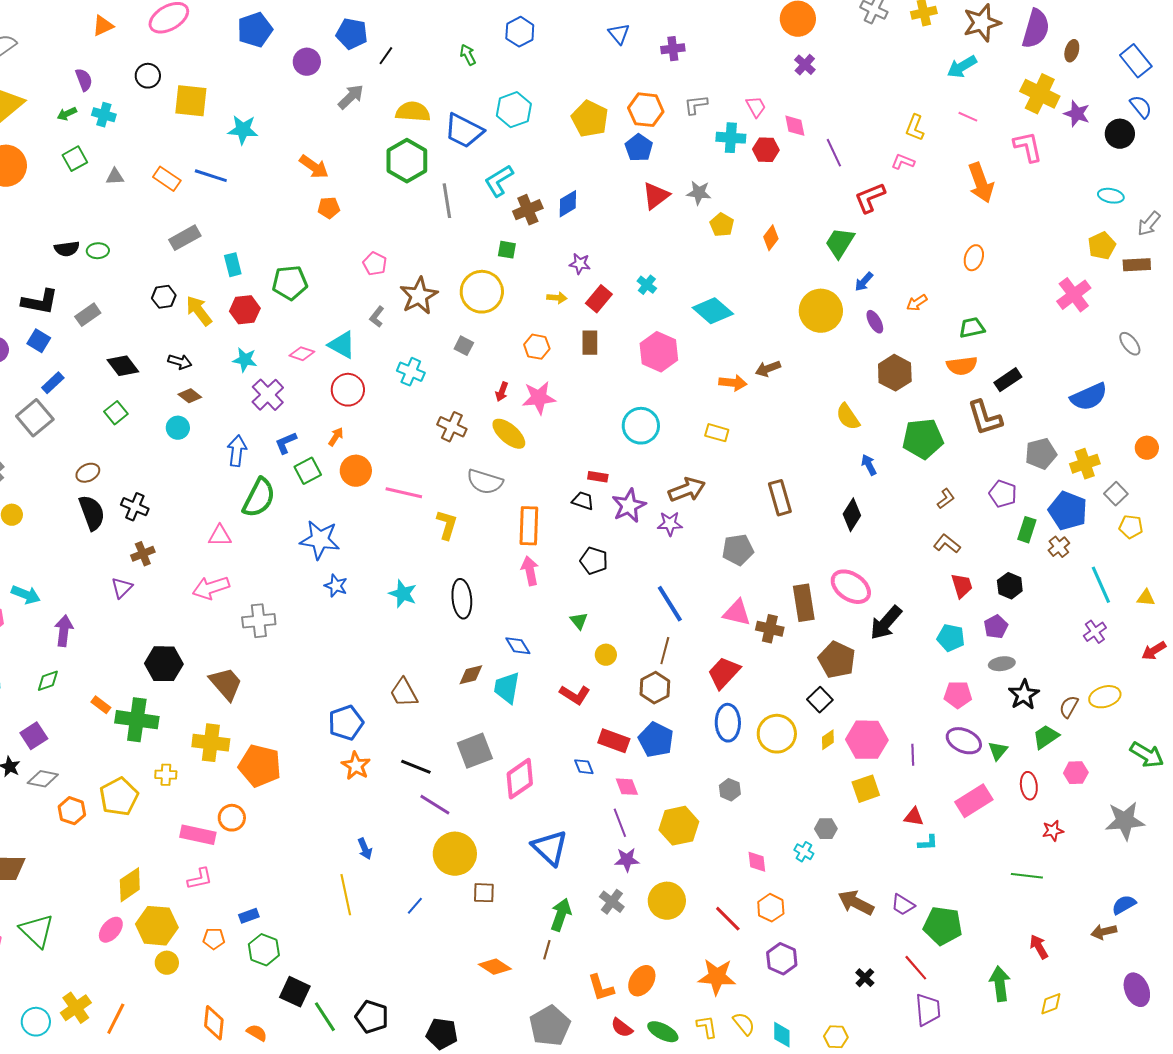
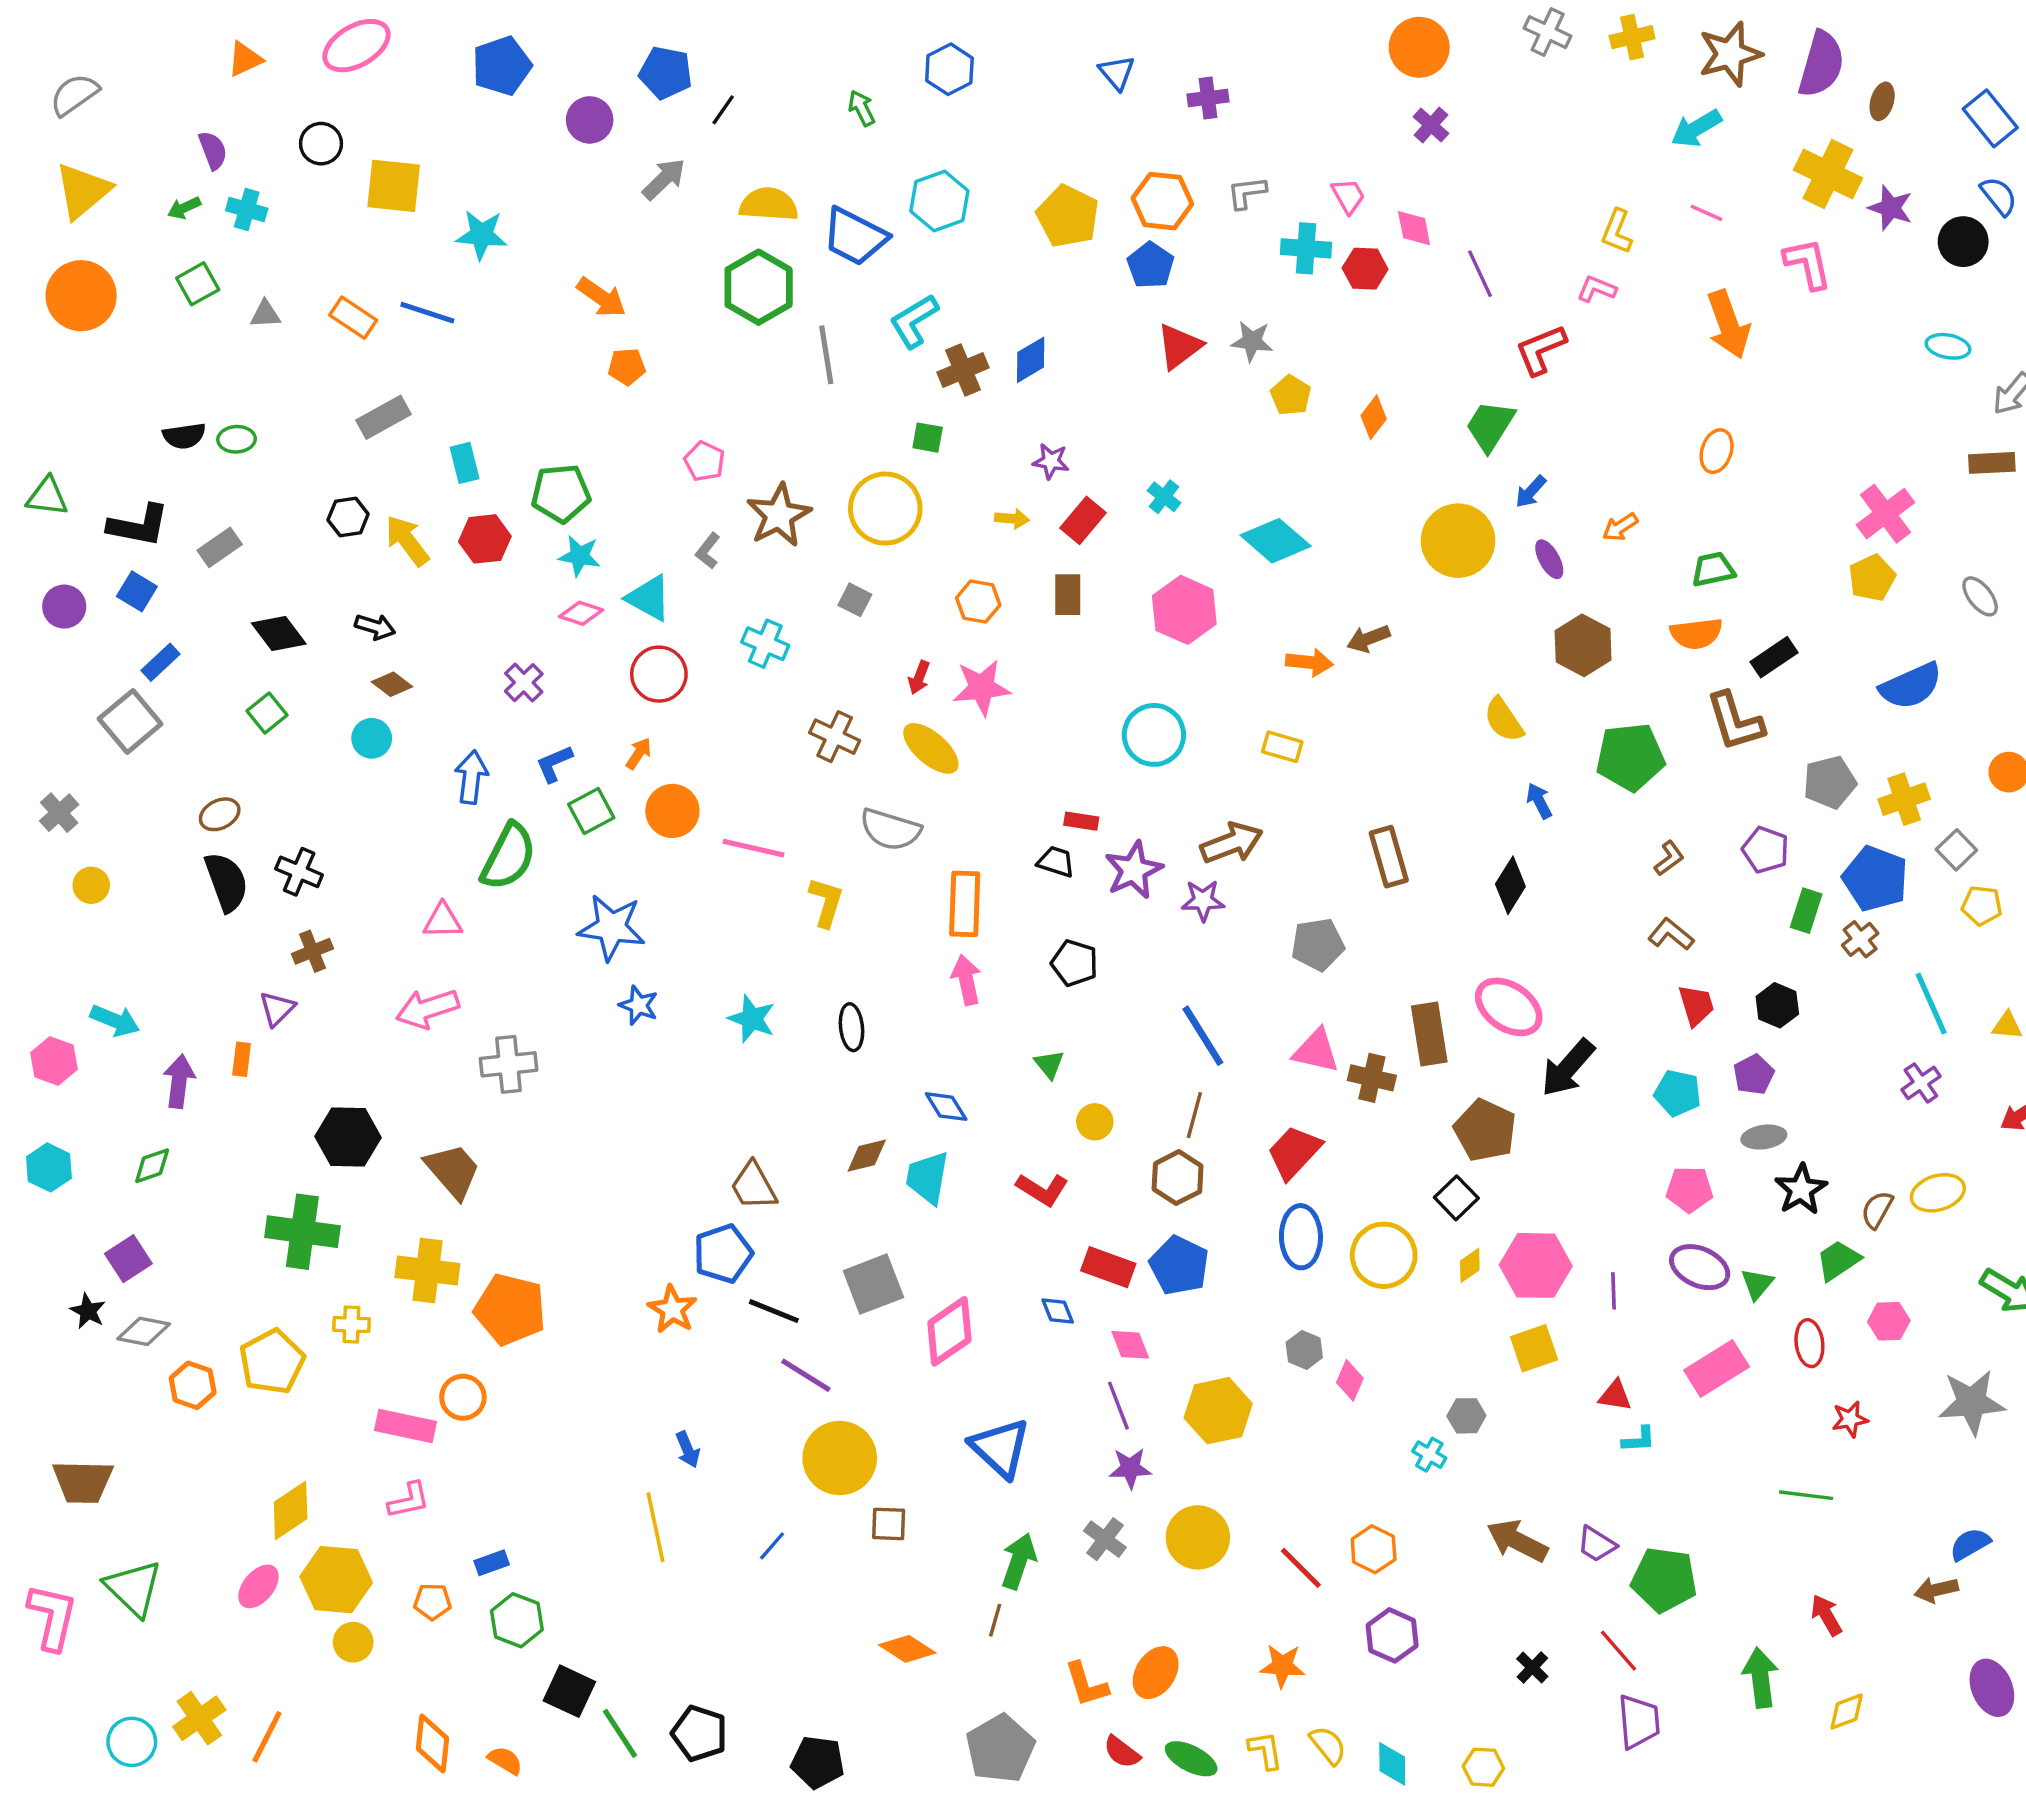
yellow pentagon: (1102, 246) -> (1872, 578), moved
cyan star: (245, 360) -> (579, 556), moved
purple cross: (268, 395) -> (524, 683), size x0.7
black ellipse: (462, 599) -> (852, 1027), size x0.7
orange rectangle: (101, 705) -> (242, 1059), moved, turned 60
blue pentagon: (346, 723) -> (723, 1254), moved
pink diamond: (757, 862) -> (1350, 1380), moved, turned 30
orange star: (717, 977) -> (1282, 1666), size x0.7

